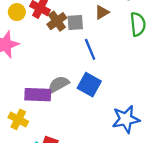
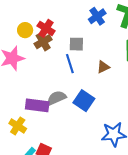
brown triangle: (102, 12) -> (103, 67), moved
brown cross: (57, 21) -> (43, 42), moved
blue line: (90, 49) -> (70, 64), moved

